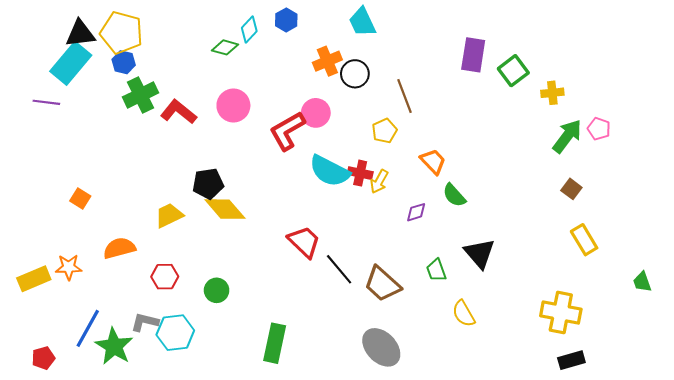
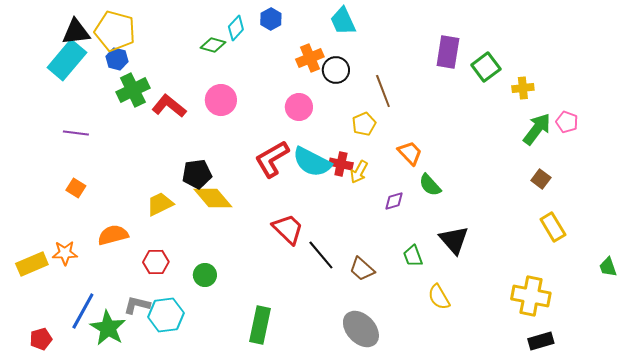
purple line: (46, 102) -> (76, 133), moved
red L-shape: (287, 131) -> (272, 159), moved
brown trapezoid: (382, 284) -> (362, 269), size x0.7

